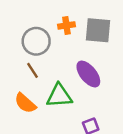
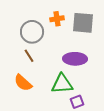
purple ellipse: (88, 74) -> (75, 59), turned -50
green triangle: (59, 96) -> (62, 84), moved

